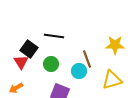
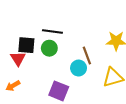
black square: (29, 49) -> (26, 45), turned -30
green circle: (51, 64) -> (49, 48), moved

